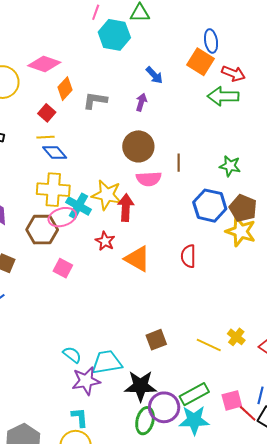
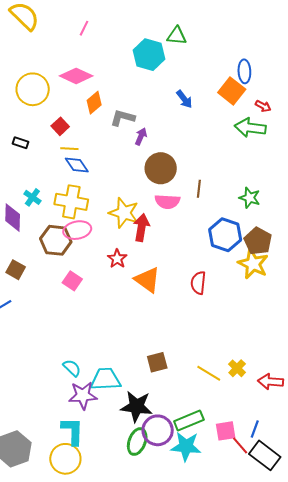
pink line: (96, 12) -> (84, 28), moved
red arrow: (233, 73) -> (263, 106), size x0.7
purple arrow: (141, 102) -> (141, 136), moved
red square: (47, 113) -> (60, 126), moved
cyan cross: (78, 206) -> (32, 197), moved, size x0.7
cyan L-shape: (80, 417) -> (73, 431), size x1.4

